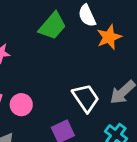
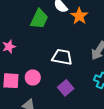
white trapezoid: (86, 98) -> (62, 57), moved, turned -30

